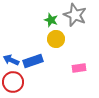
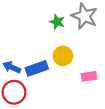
yellow circle: (56, 39) -> (63, 56), moved

